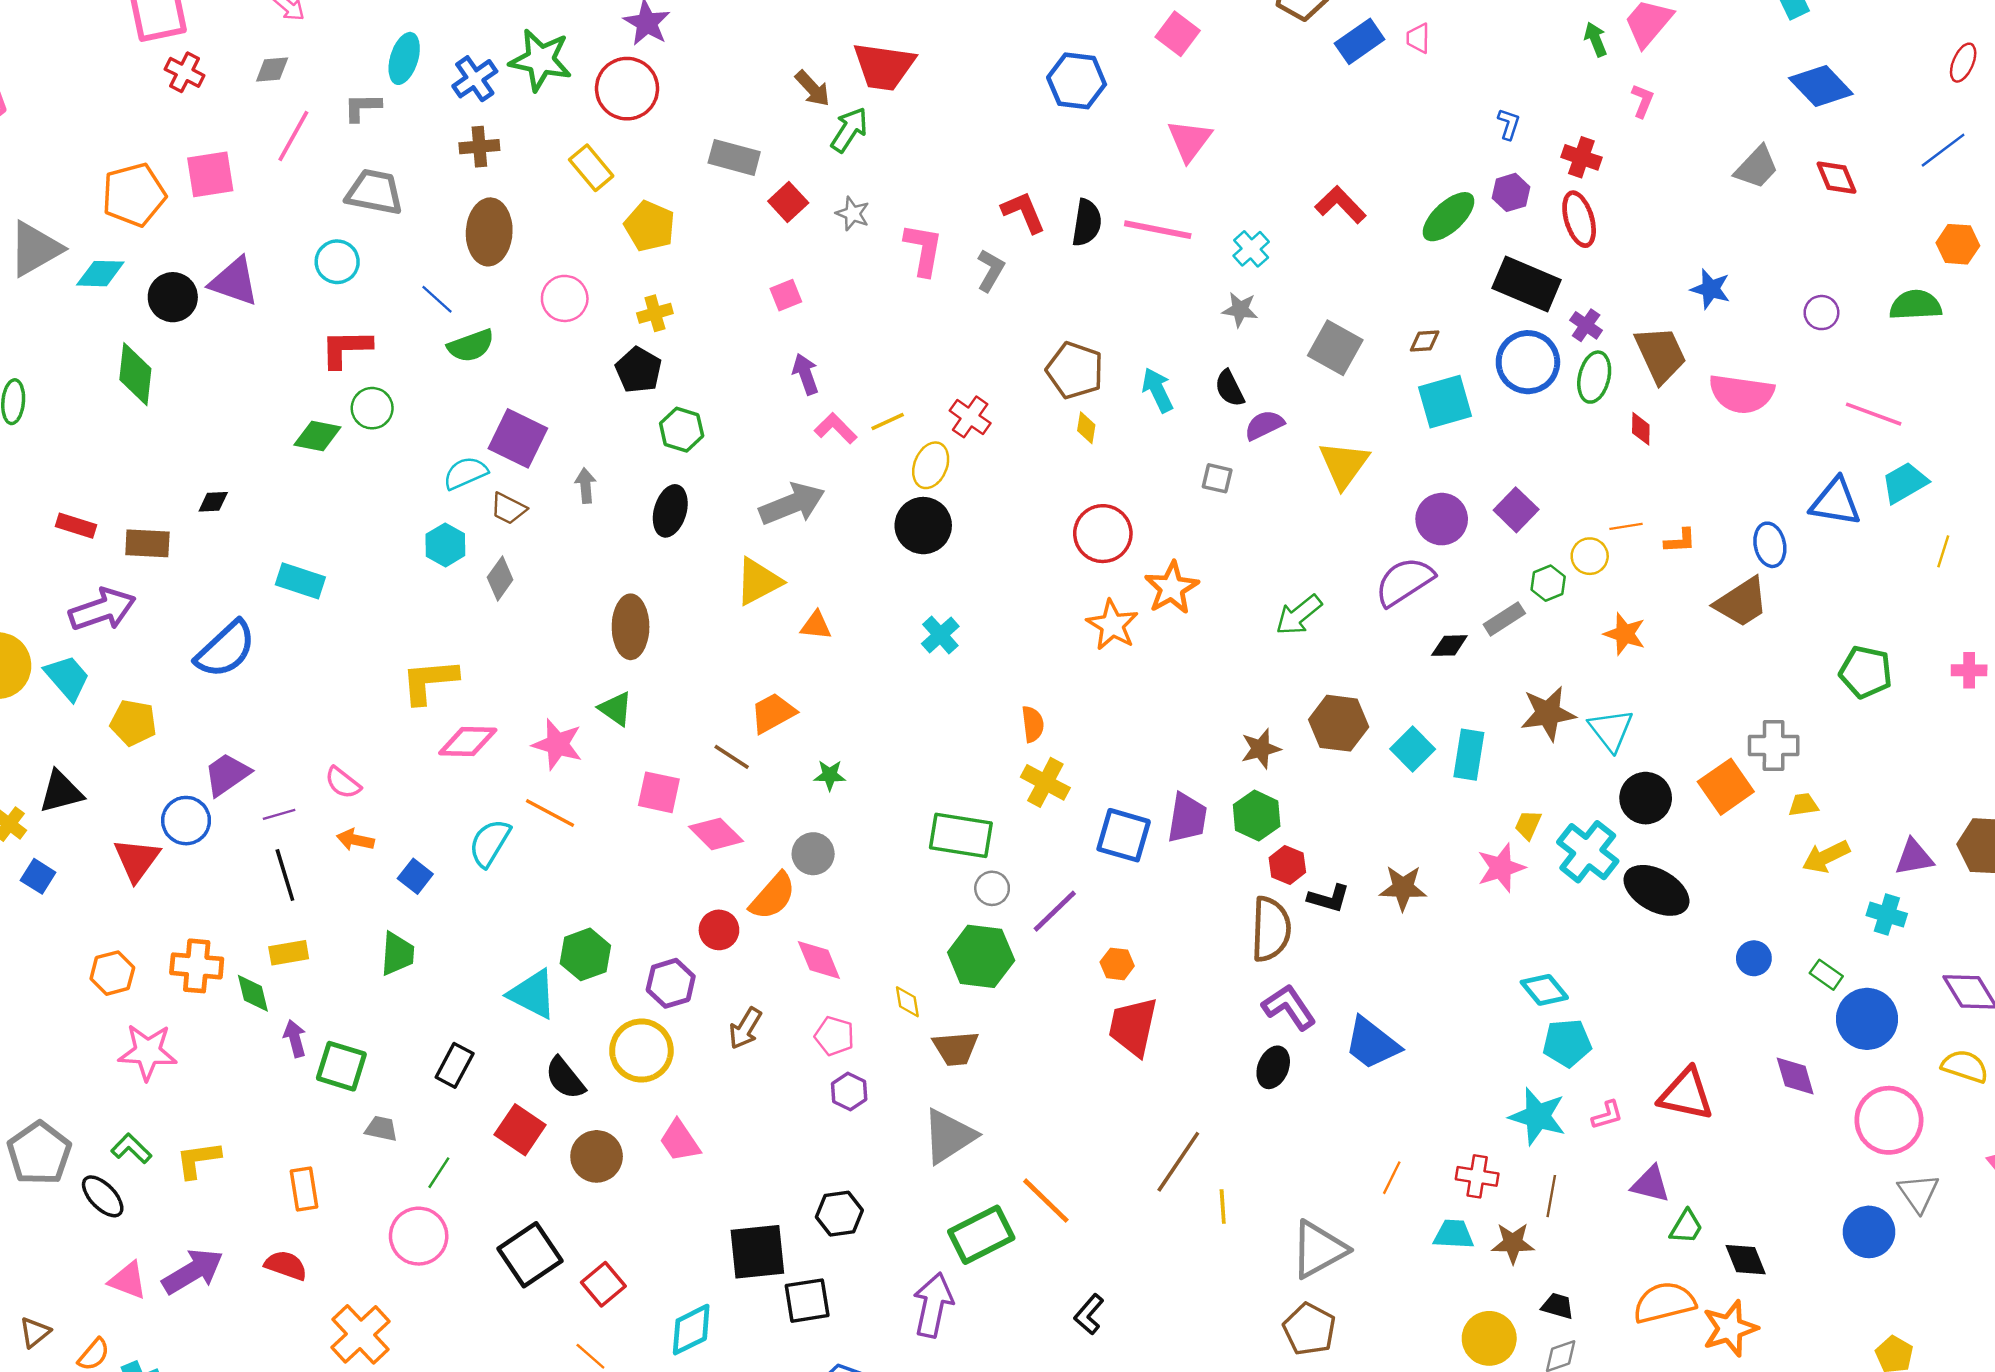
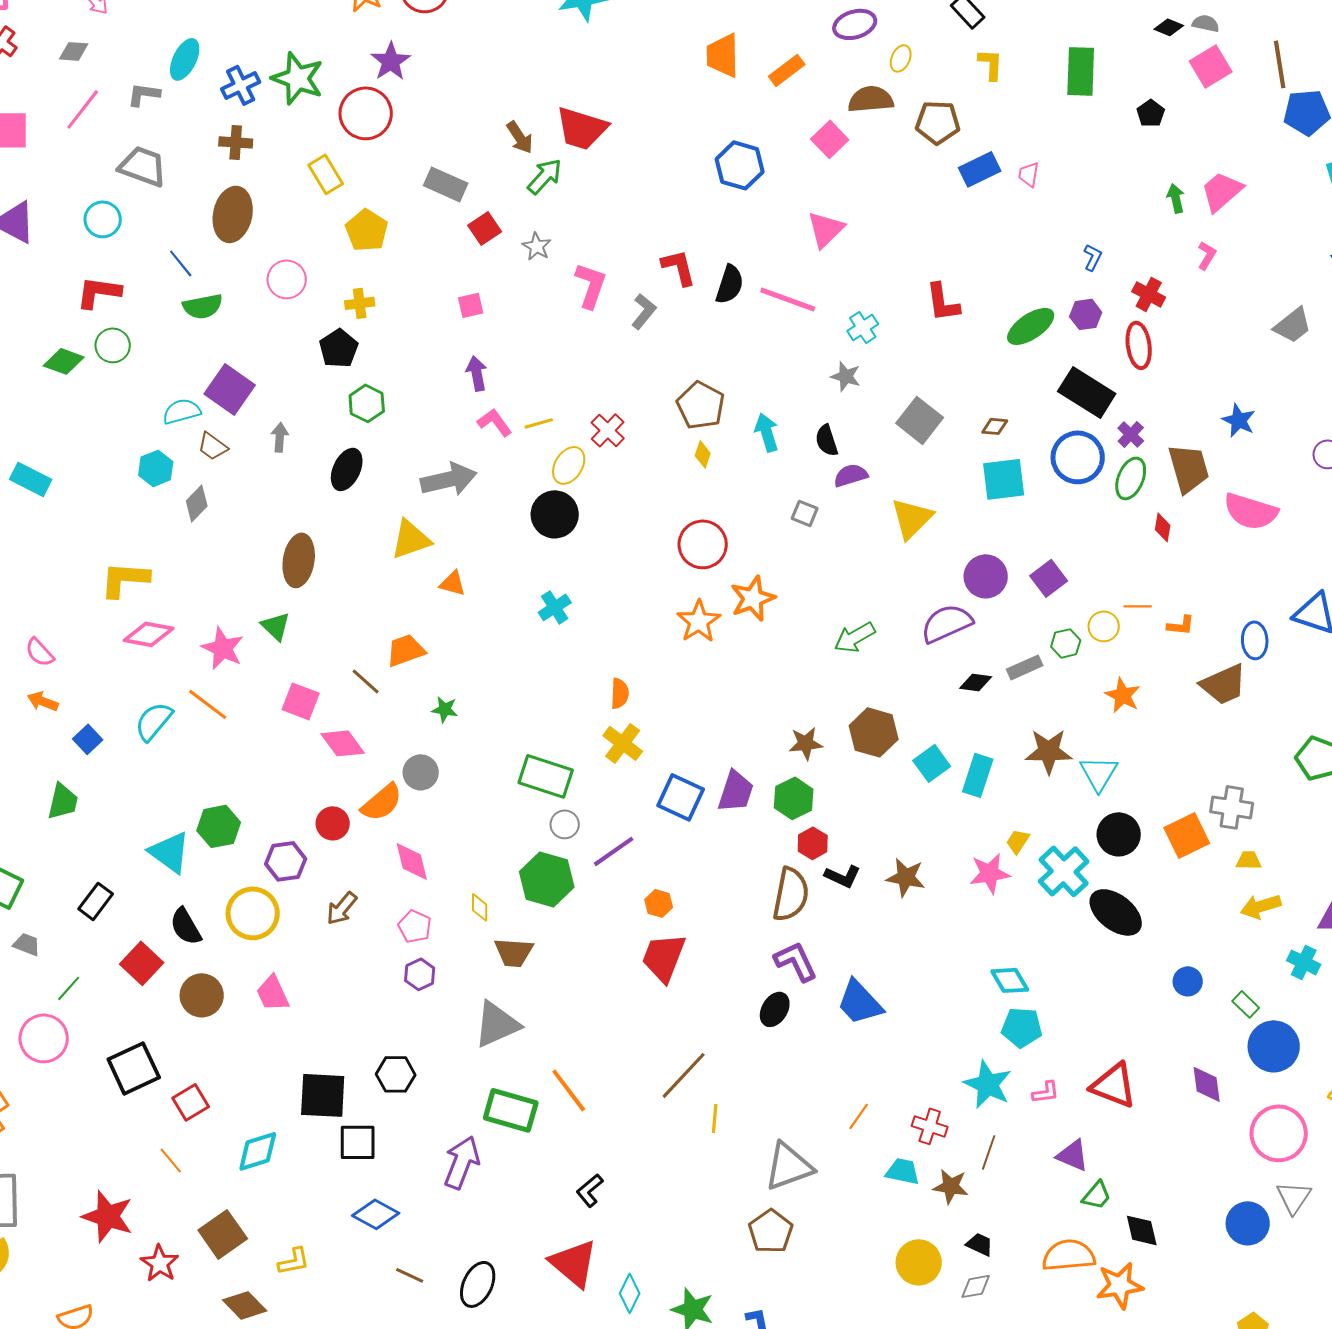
red L-shape: (1341, 205) -> (943, 302), turned -153
green rectangle: (981, 1235) -> (511, 1110), turned 34

